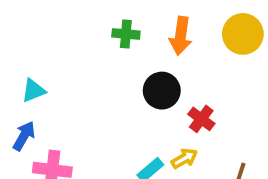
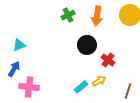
green cross: (126, 34) -> (68, 15), turned -32

